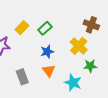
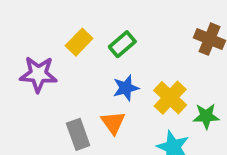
yellow cross: (79, 46) -> (170, 98), moved
orange triangle: (49, 71) -> (113, 123), moved

